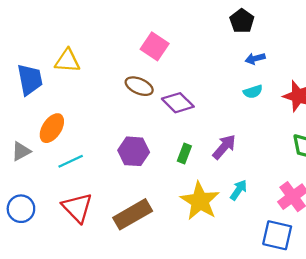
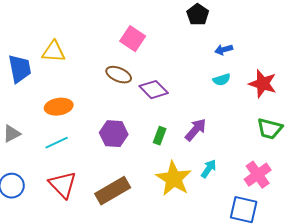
black pentagon: (242, 21) -> (198, 15), moved
orange ellipse: (52, 128) -> (59, 107), moved, turned 48

